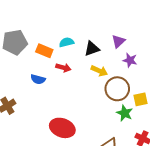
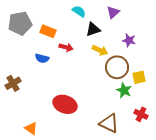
purple triangle: (118, 41) -> (113, 12), moved
cyan semicircle: (67, 42) -> (79, 11), moved, turned 48

